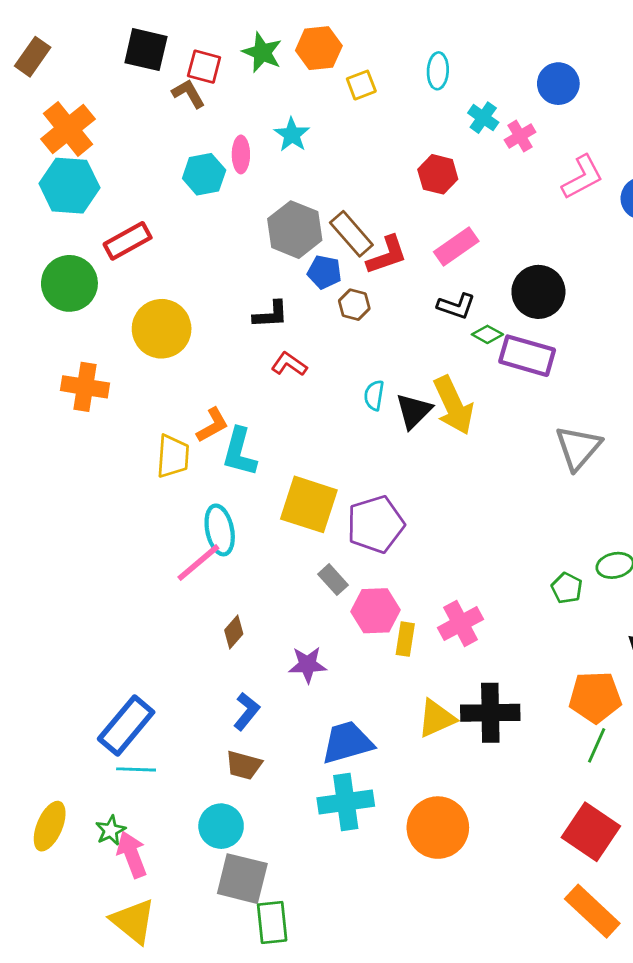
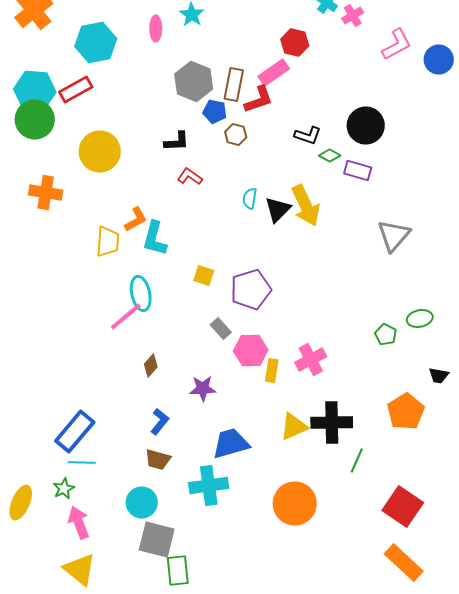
cyan hexagon: (204, 174) -> (96, 42), moved, size x1.4
cyan hexagon: (69, 186) -> (35, 90), moved
brown rectangle: (351, 234) -> (234, 84), turned 52
pink rectangle: (456, 247) -> (274, 72), moved
purple rectangle: (527, 356) -> (358, 170), size x0.7
yellow square: (309, 504) -> (204, 276), size x0.5
orange pentagon: (595, 697) -> (406, 412), turned -30
green line: (597, 745) -> (357, 460), moved
cyan cross: (346, 802) -> (209, 486), moved
green star: (111, 830) -> (64, 488), moved

